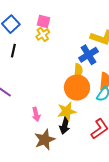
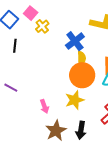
pink square: (44, 21) -> (31, 13), moved, turned 32
blue cross: (88, 55) -> (75, 41), moved
black arrow: (65, 125) -> (81, 130), moved

